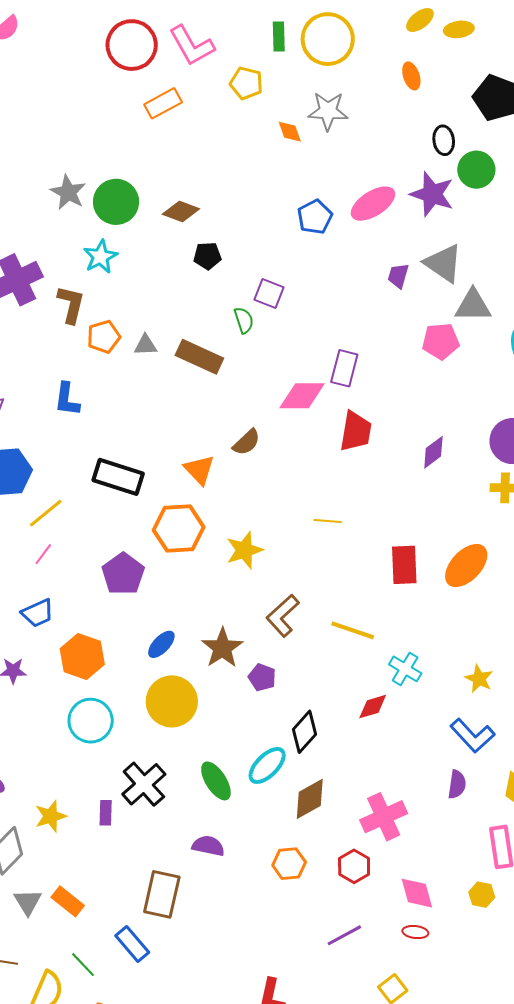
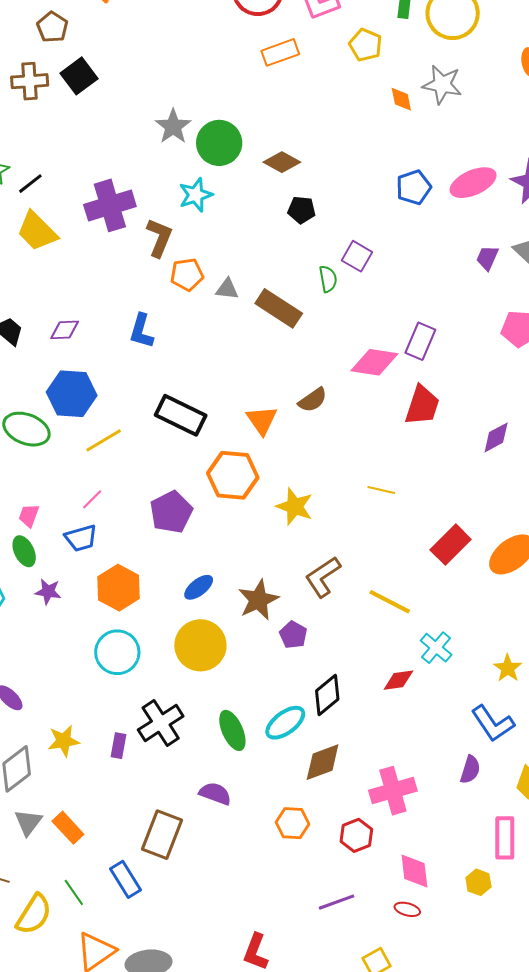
yellow star: (244, 550) -> (295, 506), turned 30
pink line: (43, 554) -> (92, 499), moved
red rectangle: (404, 565) -> (451, 545), turned 39

